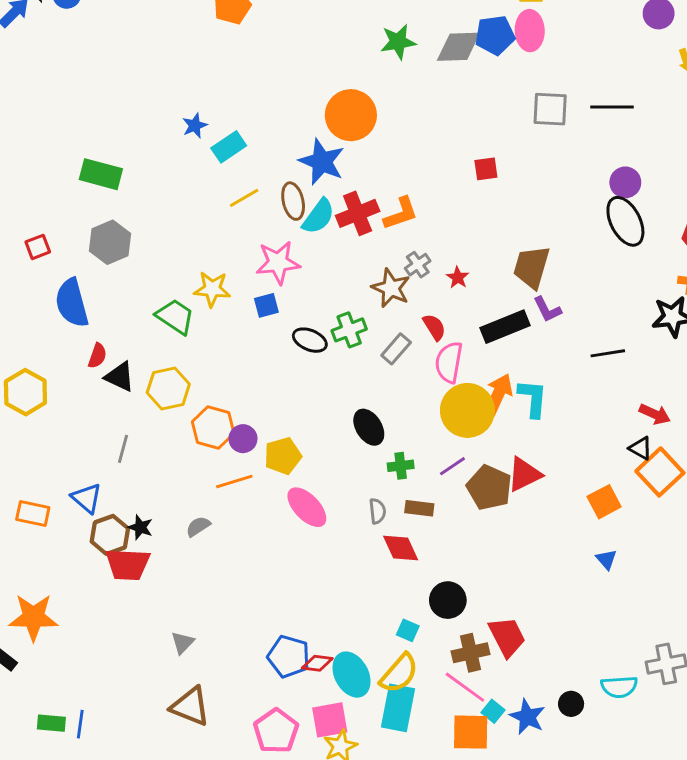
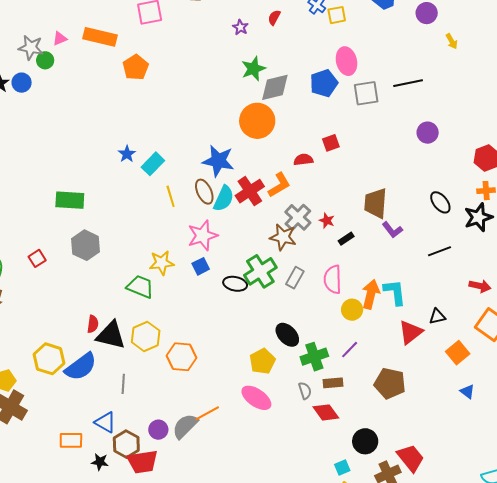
pink ellipse: (530, 31) -> (346, 61), moved
blue pentagon: (495, 35) -> (324, 83), moved
gray diamond: (458, 47) -> (275, 87), moved
orange circle: (351, 115) -> (257, 121), moved
yellow line: (244, 198) -> (171, 196), turned -65
black ellipse: (625, 221) -> (440, 202), moved, size x0.7
gray cross: (418, 265) -> (298, 217), size x1.5
blue semicircle: (72, 303) -> (81, 367), moved, turned -100
red semicircle: (434, 327) -> (303, 160), moved, turned -54
black rectangle: (505, 327) -> (346, 239), moved, size x0.5
green cross: (349, 330) -> (260, 271), size x1.4
black triangle: (120, 377) -> (111, 335), size x1.4
yellow circle: (467, 410) -> (352, 310), size x0.6
purple circle: (243, 439) -> (158, 430), moved
black triangle: (641, 448) -> (437, 316), moved, turned -30
yellow pentagon: (283, 456) -> (262, 361), moved
green cross: (401, 466) -> (314, 357), size x1.5
red triangle: (524, 474) -> (411, 332), moved
orange line: (234, 482) -> (207, 413), moved
brown pentagon: (489, 488) -> (390, 383), moved
gray semicircle: (198, 526) -> (185, 426), size x1.6
black star: (140, 527) -> (100, 462), moved
cyan square: (408, 630) -> (342, 467), turned -35

